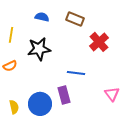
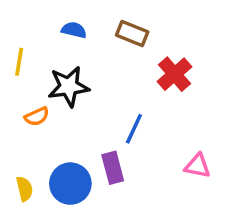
orange semicircle: (10, 66) -> (37, 116), moved
blue line: (76, 73) -> (134, 129), turned -72
pink triangle: (112, 94) -> (197, 166), turned -42

